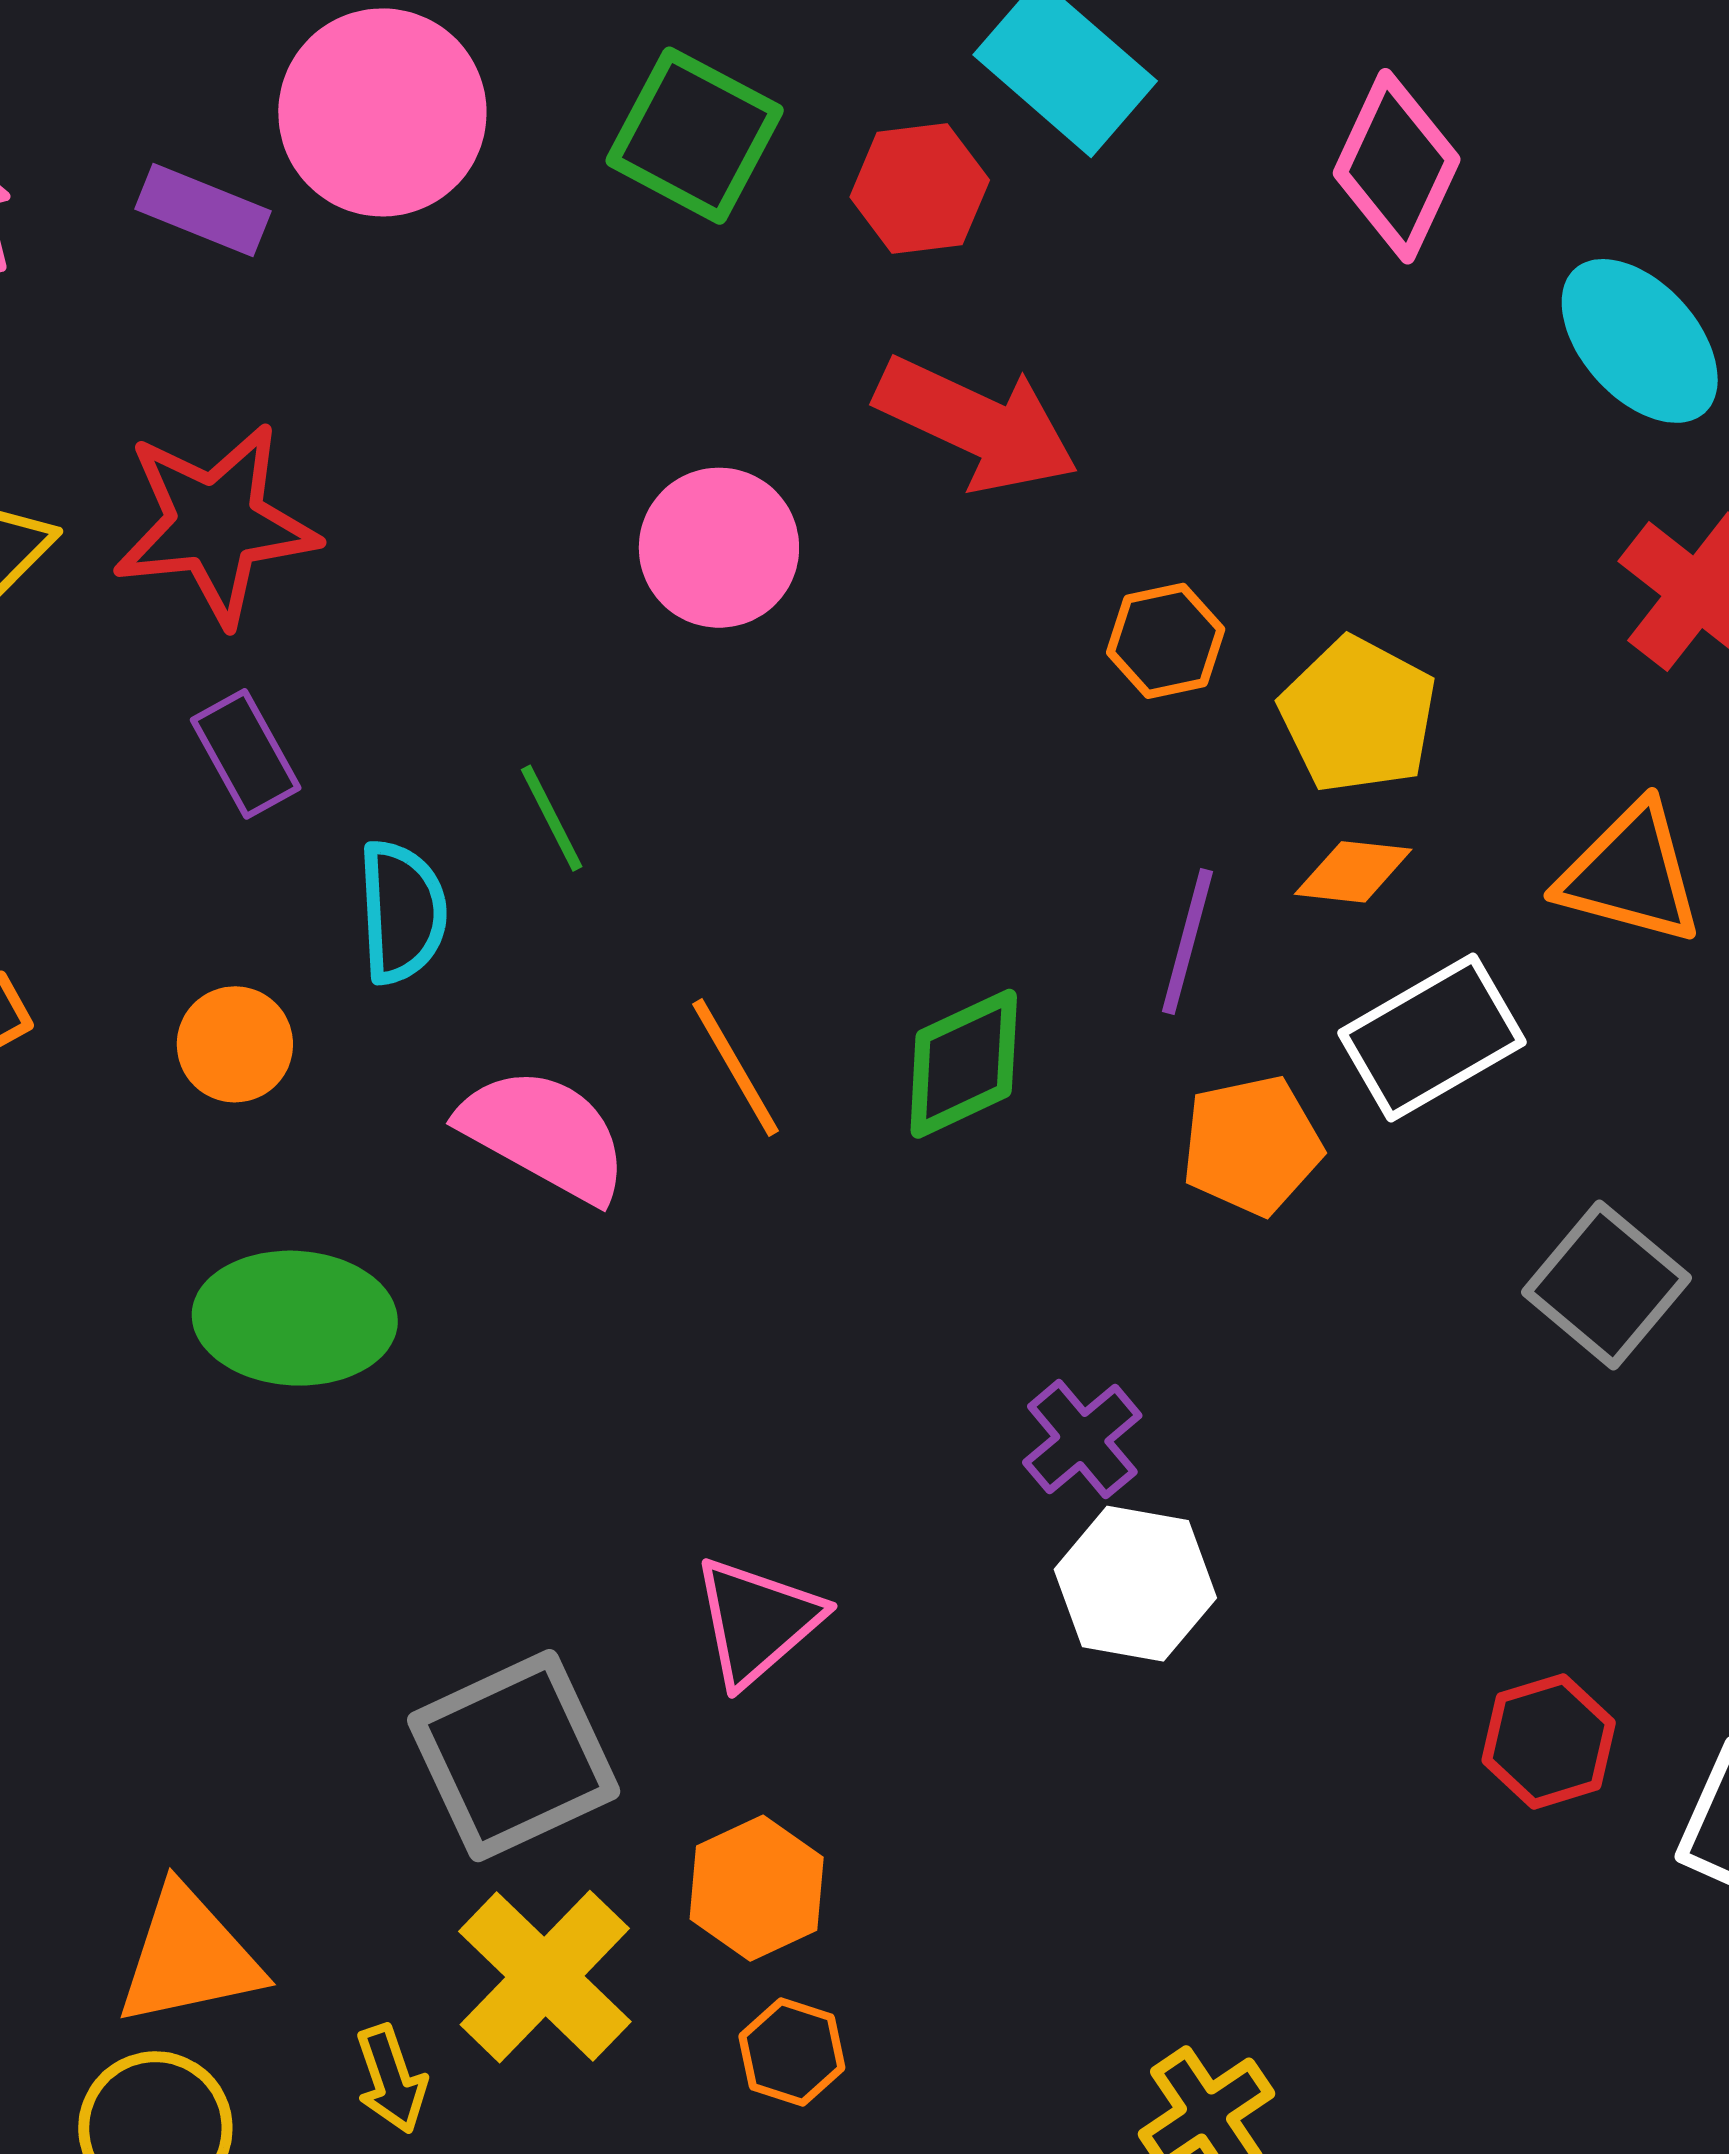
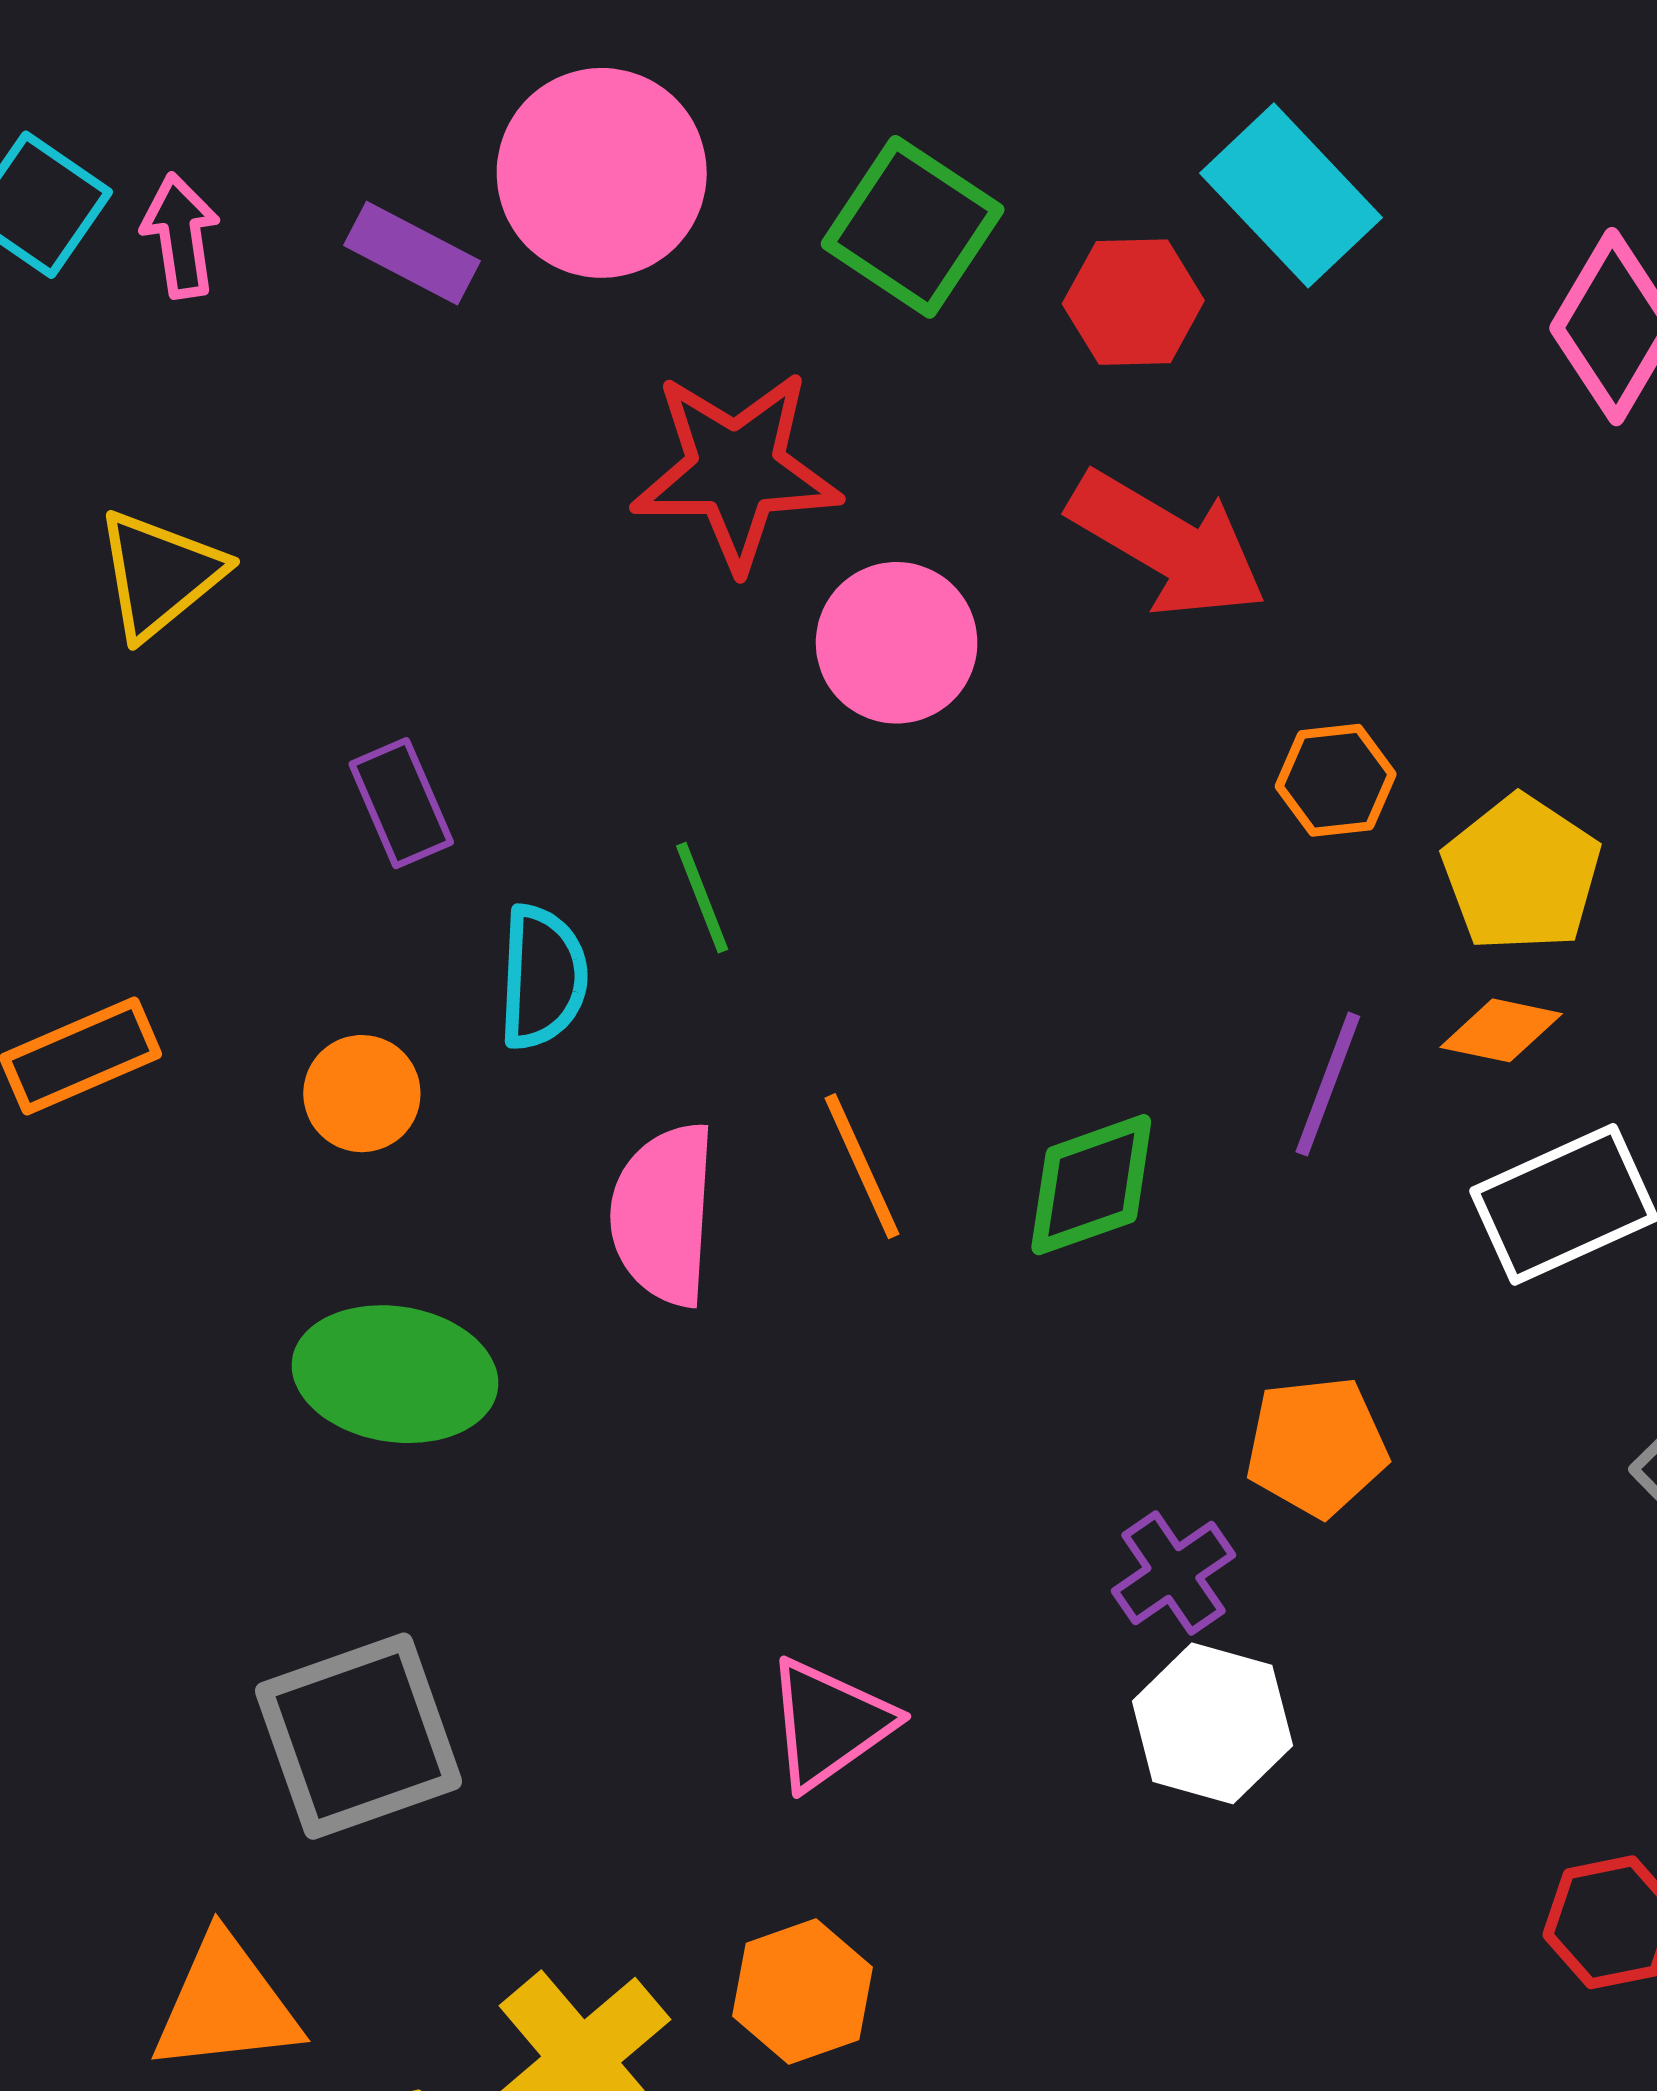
red star: (215, 524) -> (736, 470), moved
pink semicircle: (544, 1134) -> (663, 1214), turned -121
orange pentagon: (1252, 1145) -> (1317, 1446), moved
gray square: (514, 1756) -> (358, 1736), moved

